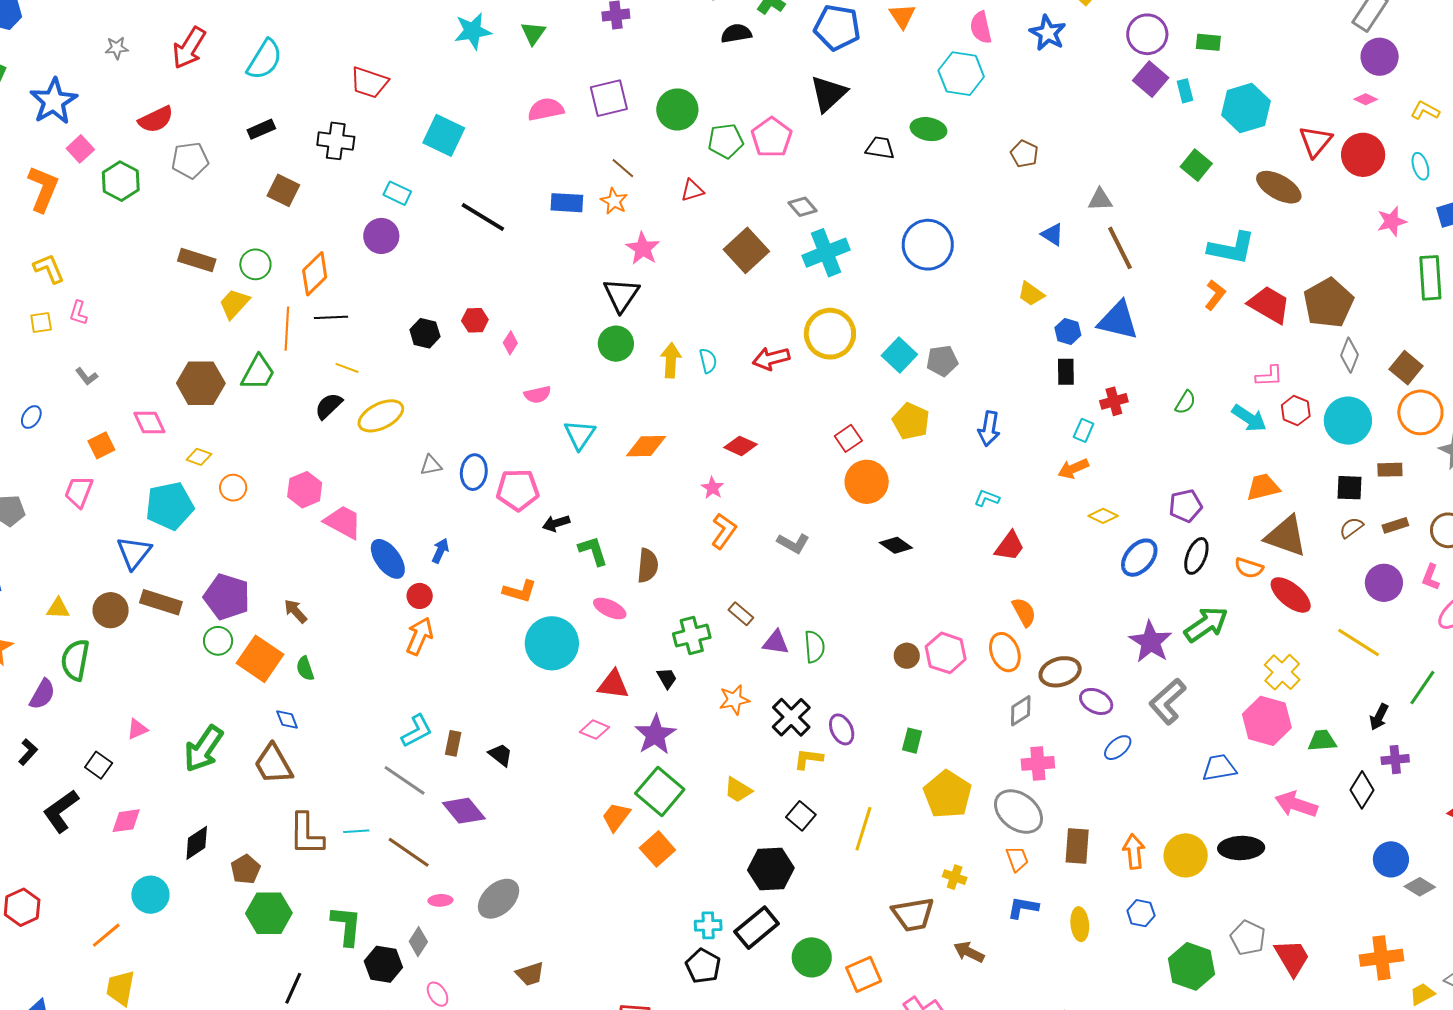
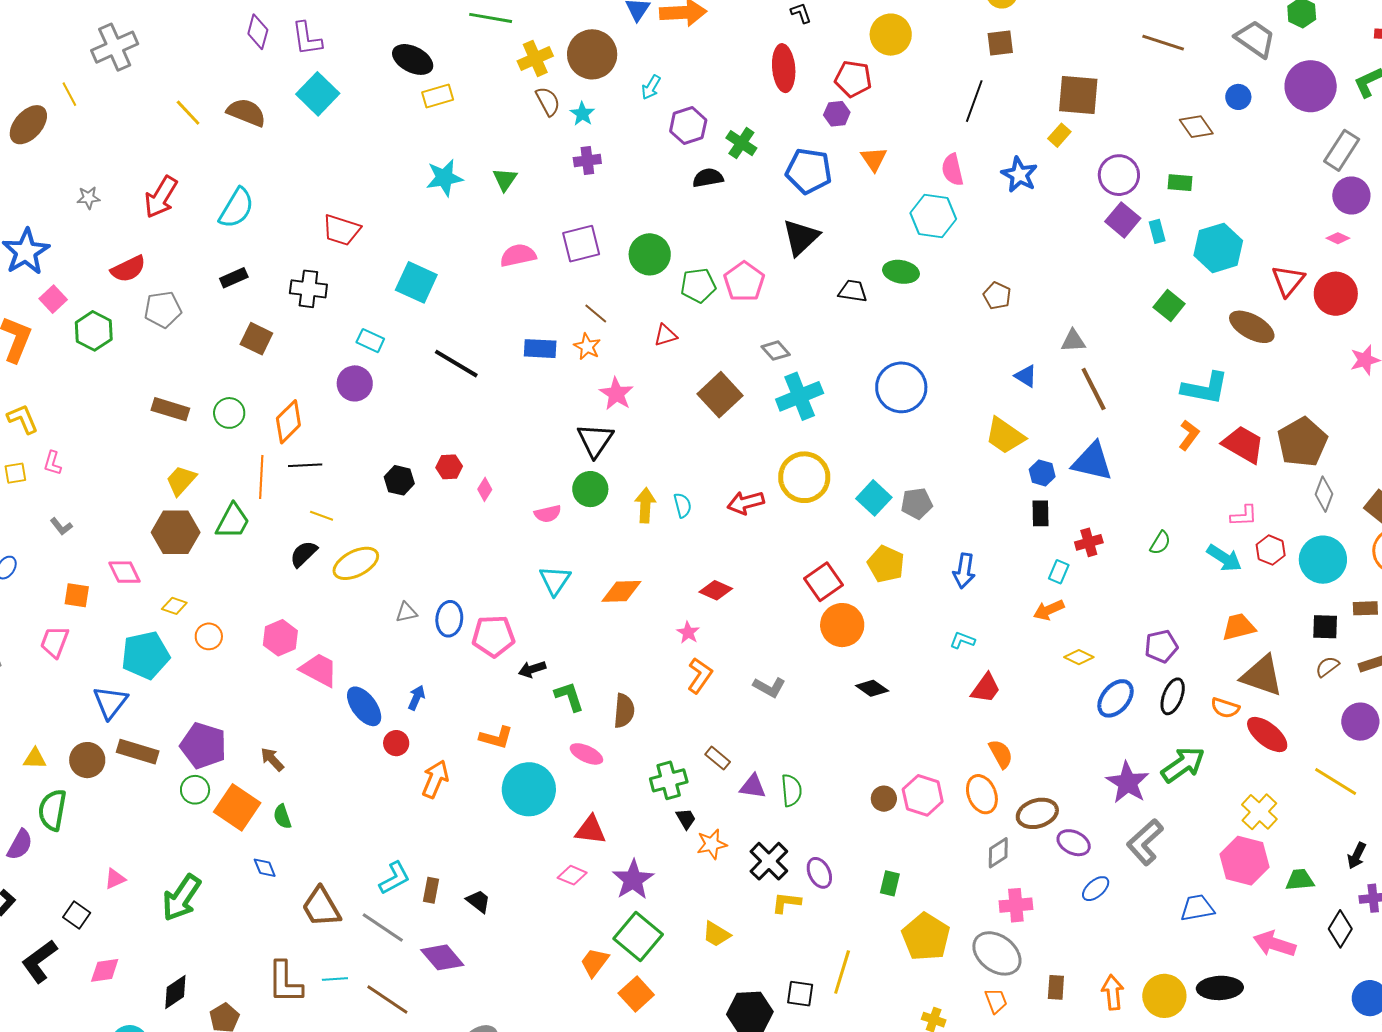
yellow trapezoid: (1031, 294) -> (1005, 436), size x1.5
yellow trapezoid: (234, 304) -> (181, 480), moved
pink semicircle: (538, 394) -> (548, 514), moved
red square: (848, 438) -> (823, 582), size x1.4
orange square: (101, 445) -> (77, 595), turned 36
orange arrow: (420, 636) -> (435, 779), moved
black trapezoid: (667, 678) -> (686, 819), moved
brown trapezoid: (273, 764) -> (321, 907), moved
black square: (801, 816) -> (800, 994), moved, turned -32
brown rectangle: (1077, 846) -> (1056, 987), size x0.7

